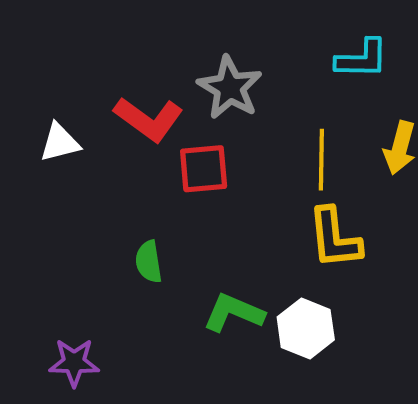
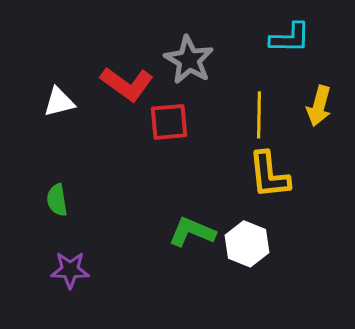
green semicircle: (149, 262) -> (57, 200), moved

